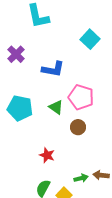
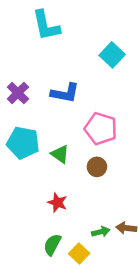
purple cross: (16, 54) -> (18, 93), moved
green triangle: (56, 107) -> (60, 154), moved

